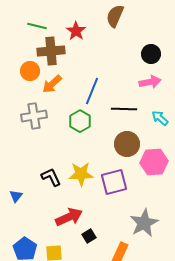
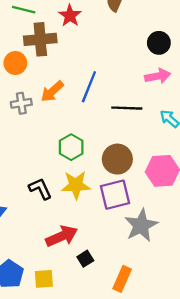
orange arrow: (52, 84) -> (52, 91), moved
gray cross: (34, 116) -> (21, 103), moved, size x0.7
green hexagon: (80, 121) -> (71, 147), moved
brown circle: (127, 144) -> (117, 159), moved
gray star: (144, 223) -> (141, 225), moved

